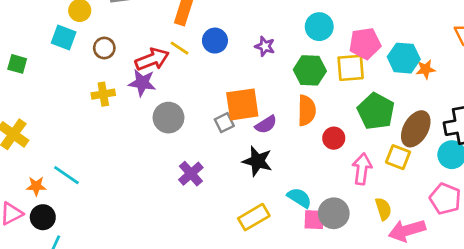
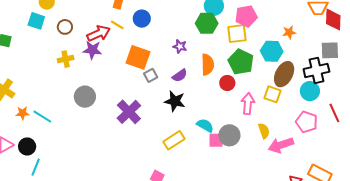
purple star: (265, 46) -> (180, 46), moved
cyan hexagon: (404, 58) -> (272, 51), moved
green hexagon: (310, 70) -> (207, 23), moved
orange square: (242, 104) -> (138, 57), moved, turned 30
green pentagon: (376, 111) -> (241, 62), moved
gray circle: (168, 118) -> (85, 97), moved
purple cross: (191, 174) -> (129, 112), size x1.4
orange star: (36, 186) -> (23, 113), moved

